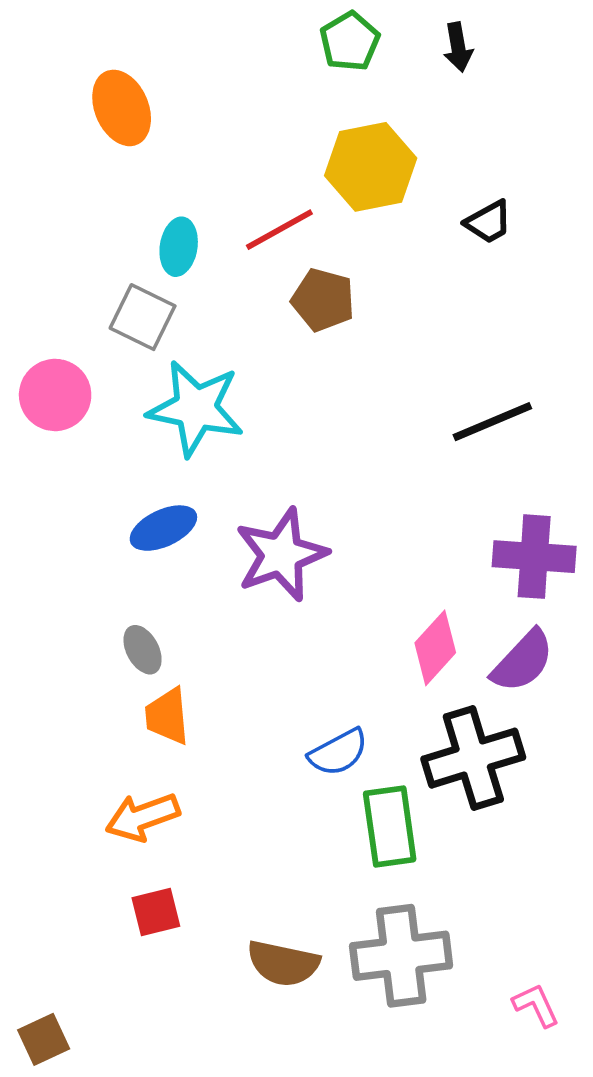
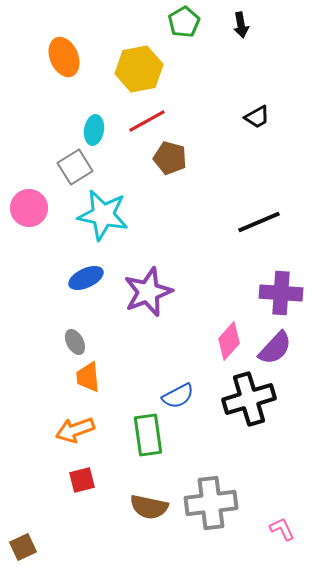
yellow hexagon: (371, 167) -> (139, 69), moved
gray square: (143, 317) -> (75, 167), turned 32
green rectangle: (390, 826) -> (148, 435), moved

